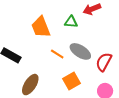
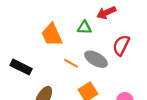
red semicircle: (104, 62) -> (121, 45), moved

